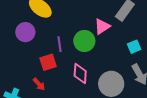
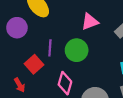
pink triangle: (102, 26) -> (90, 22), moved
red square: (48, 62) -> (34, 64), turned -36

